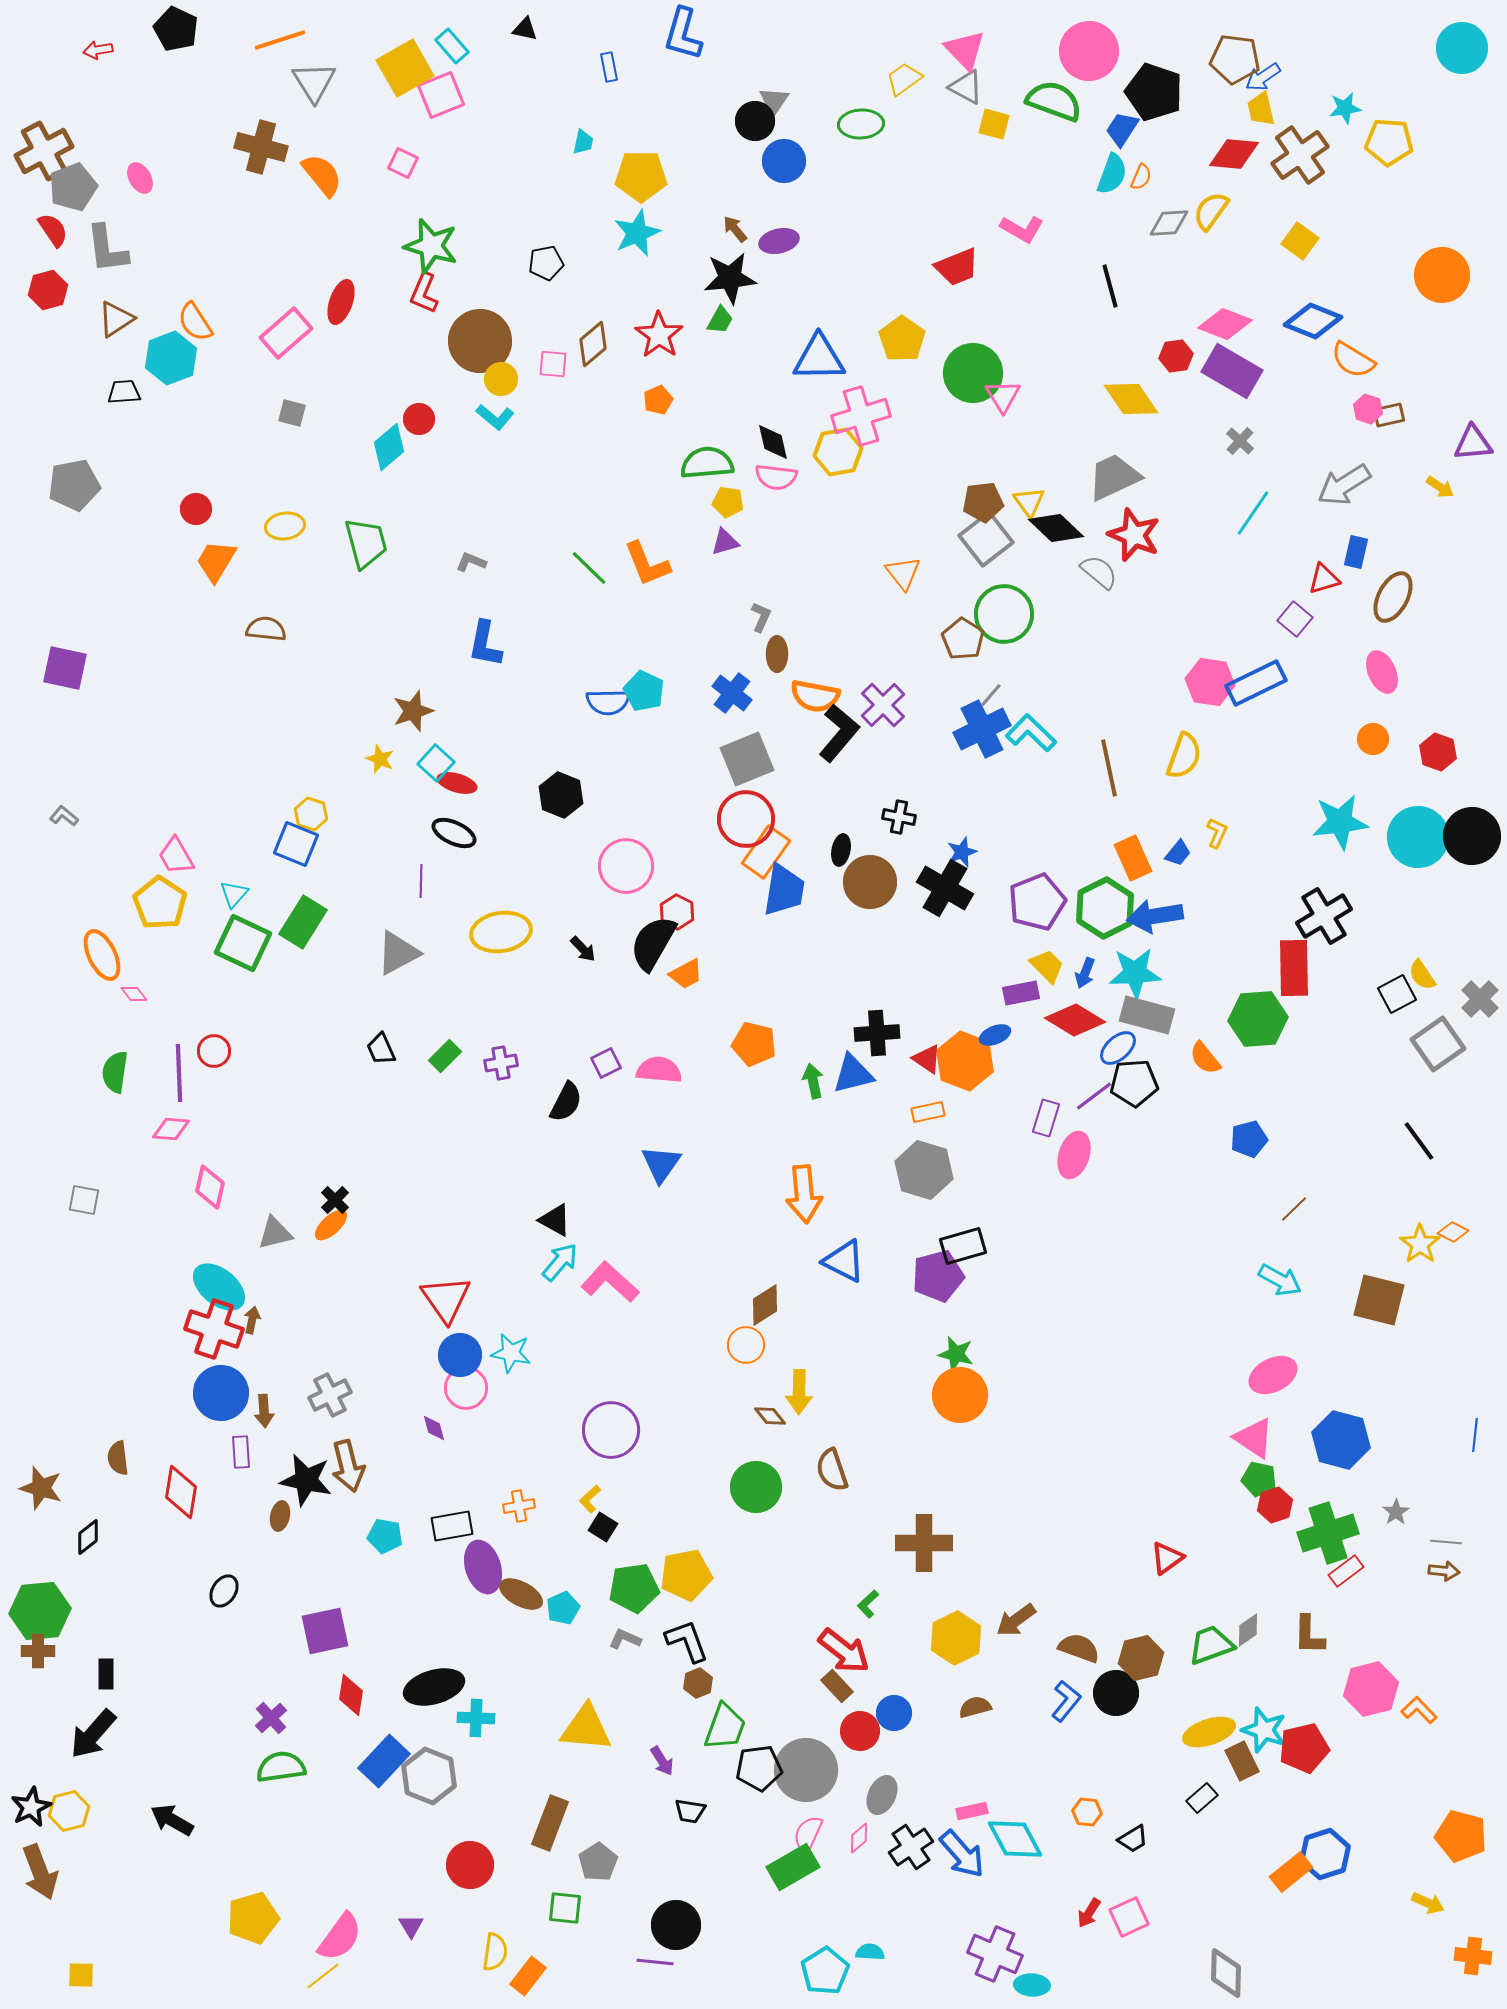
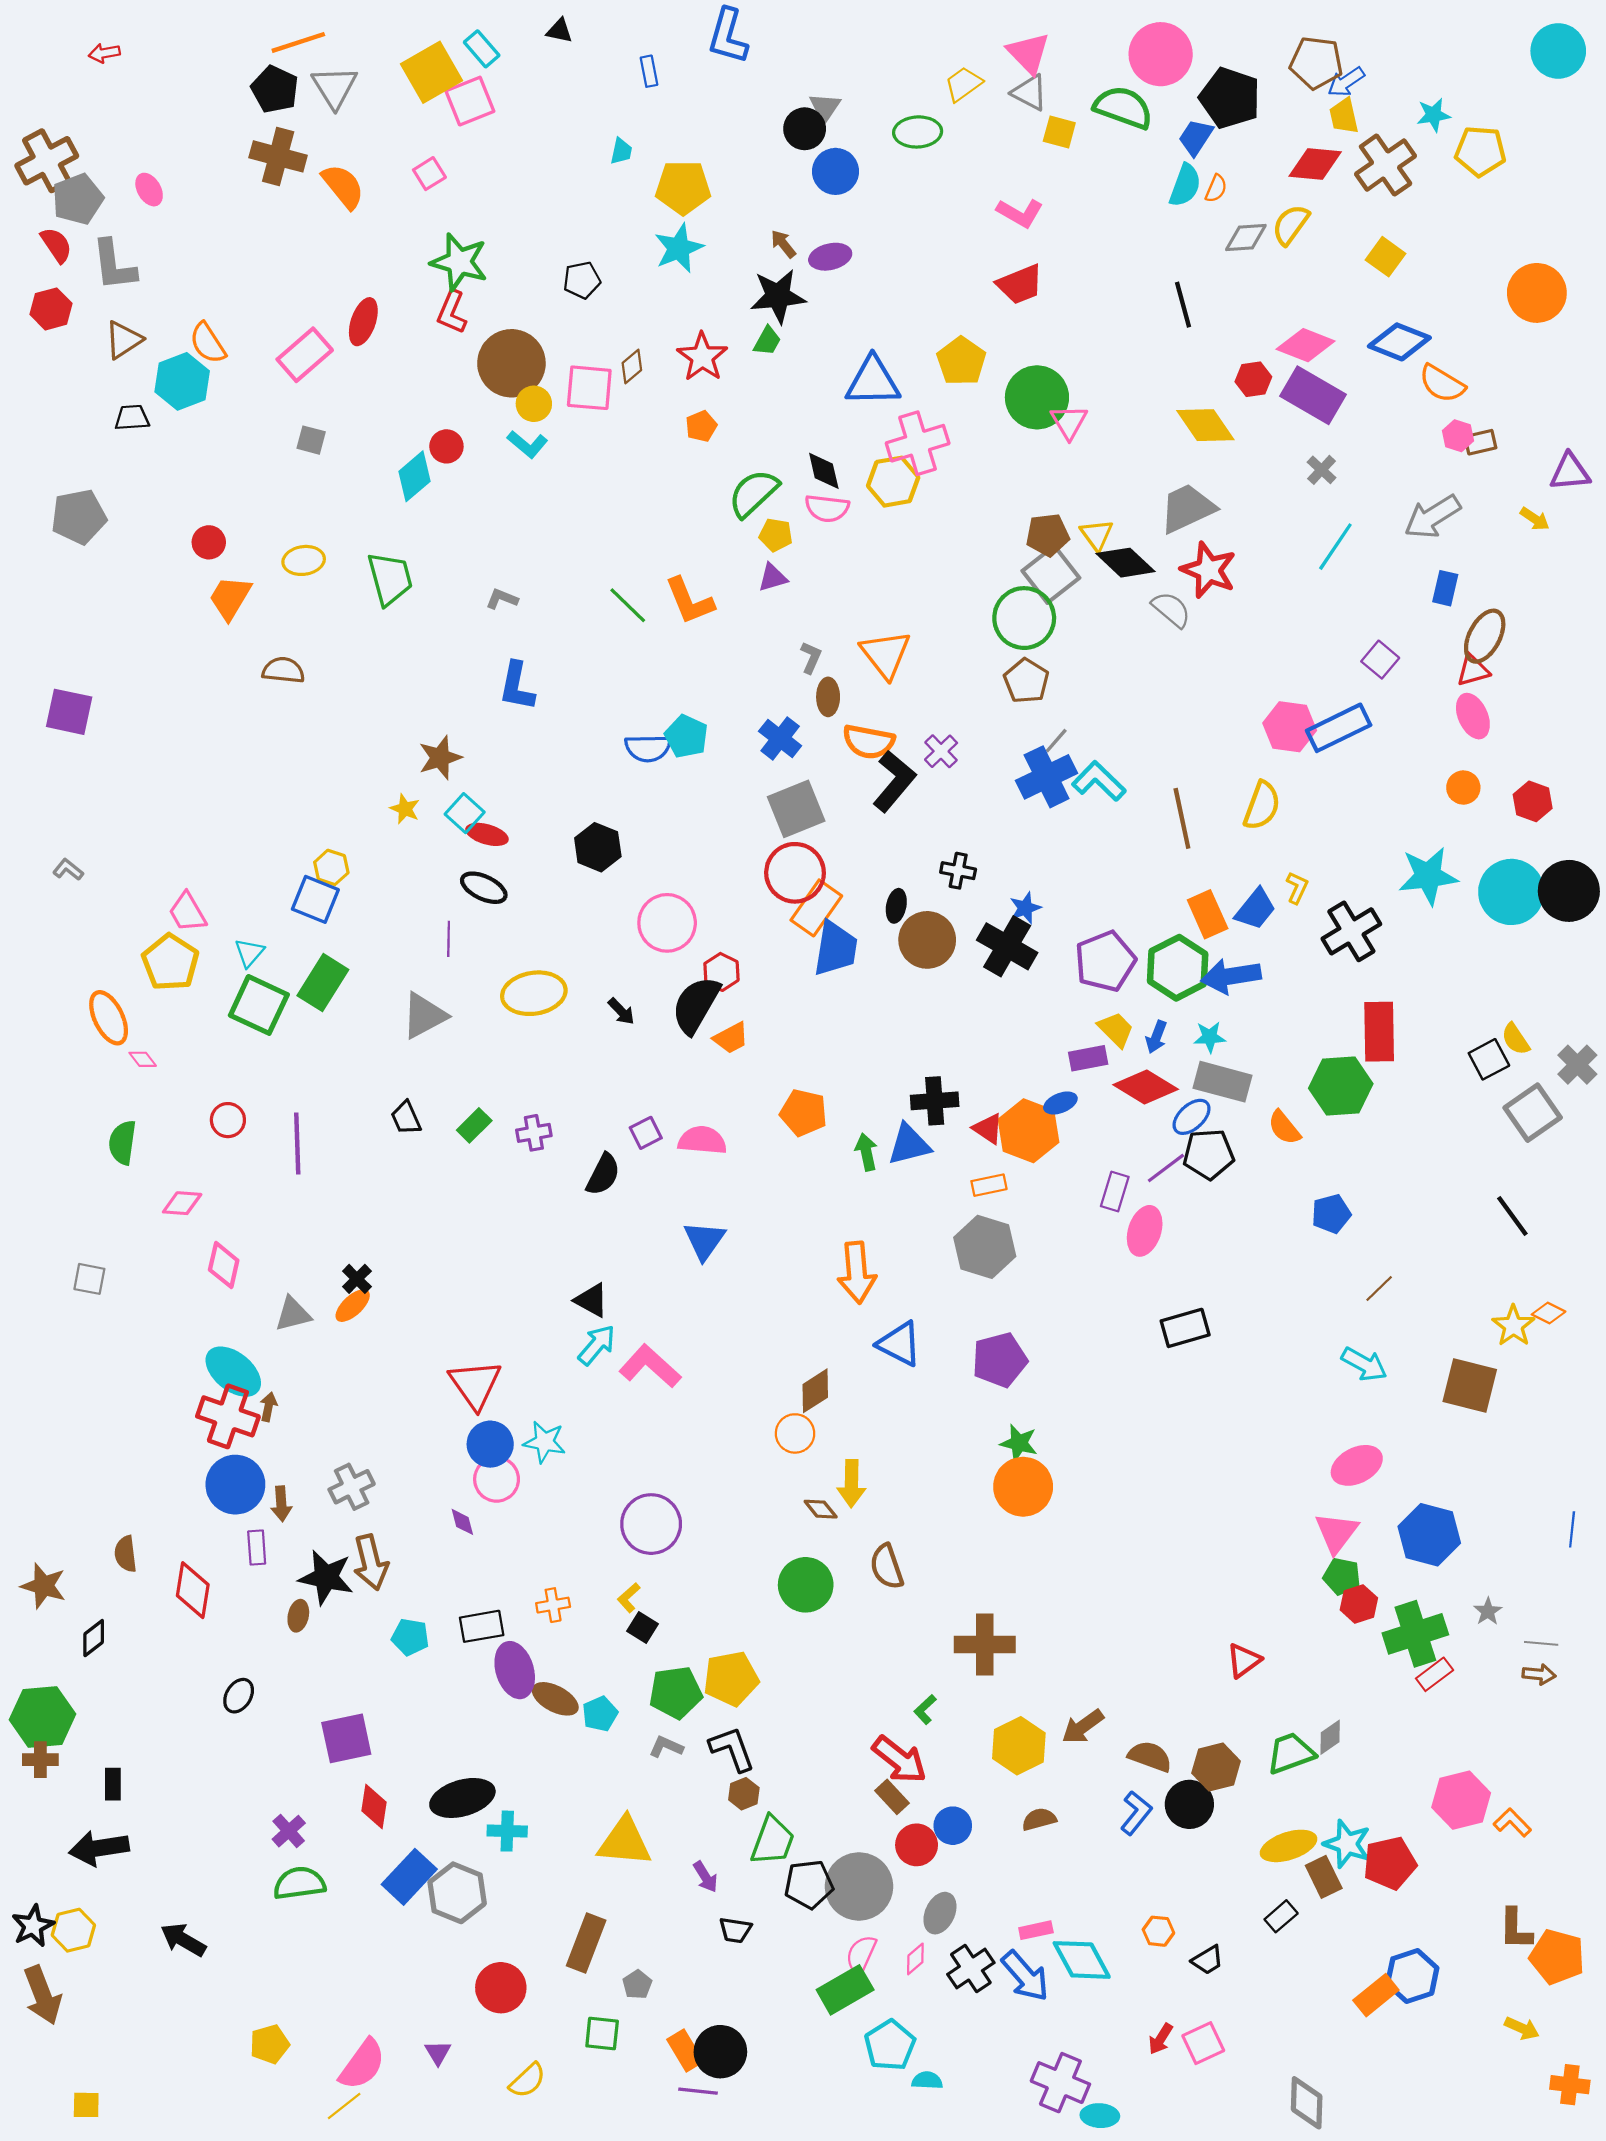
black pentagon: (176, 29) -> (275, 89), moved
pink square: (403, 163) -> (429, 174), turned 32
pink L-shape: (1022, 229) -> (1020, 213), moved
brown diamond: (593, 344) -> (632, 366), size x0.7
pink square: (553, 364) -> (589, 388), size x1.6
green semicircle: (707, 463) -> (753, 493), turned -38
orange triangle: (903, 573) -> (886, 654), moved, size x1.4
red triangle: (1324, 579) -> (1473, 670), moved
green circle: (1004, 614) -> (1024, 618), moved
purple cross: (883, 705) -> (941, 751), size x0.7
blue trapezoid: (1178, 853) -> (1255, 909), size x1.5
black cross: (1324, 916) -> (1351, 931), moved
cyan star: (1135, 973) -> (1210, 1037), size x0.6
purple line: (179, 1073) -> (297, 1144), moved
black rectangle: (963, 1246) -> (1185, 1328), moved
pink triangle: (1254, 1438) -> (1336, 1533), turned 33
brown L-shape: (1309, 1635) -> (1516, 1929), moved
black arrow: (93, 1734) -> (99, 1848), turned 40
gray pentagon: (598, 1862) -> (637, 1985), size x0.7
yellow pentagon: (253, 1918) -> (270, 2044), size x0.7
yellow semicircle: (495, 1952) -> (527, 2080), turned 39
cyan pentagon: (825, 1971) -> (890, 2045), moved
orange rectangle: (528, 1976) -> (685, 2051), moved, turned -69

